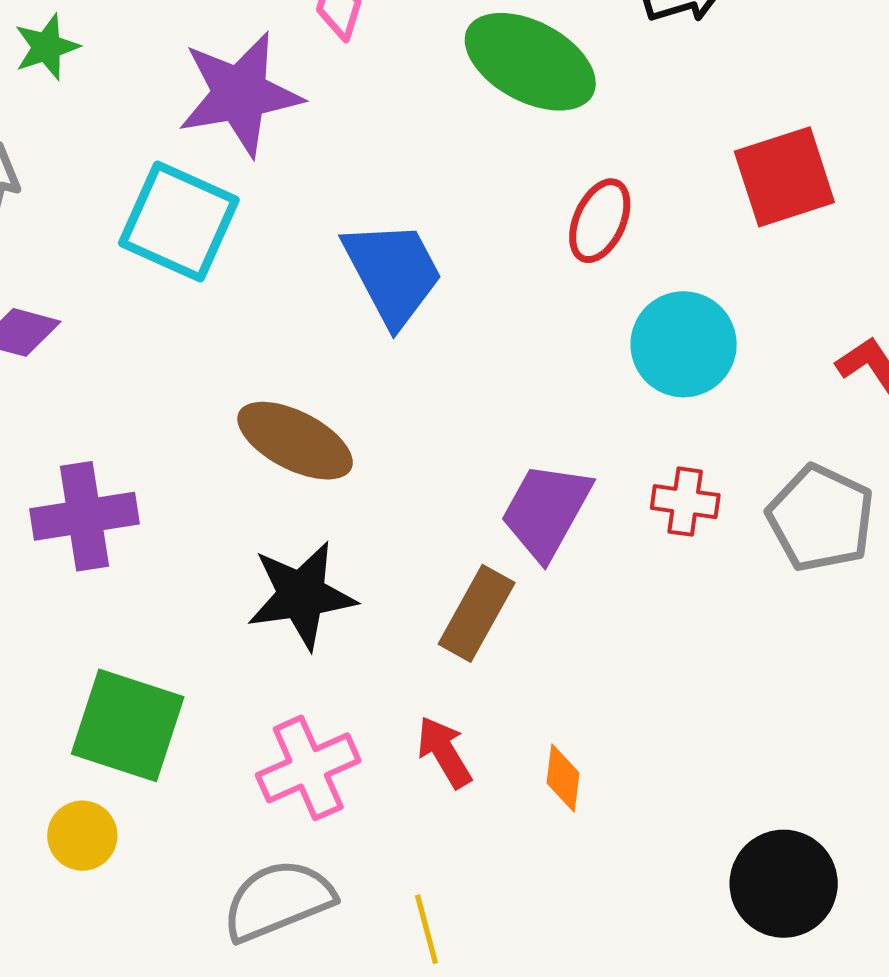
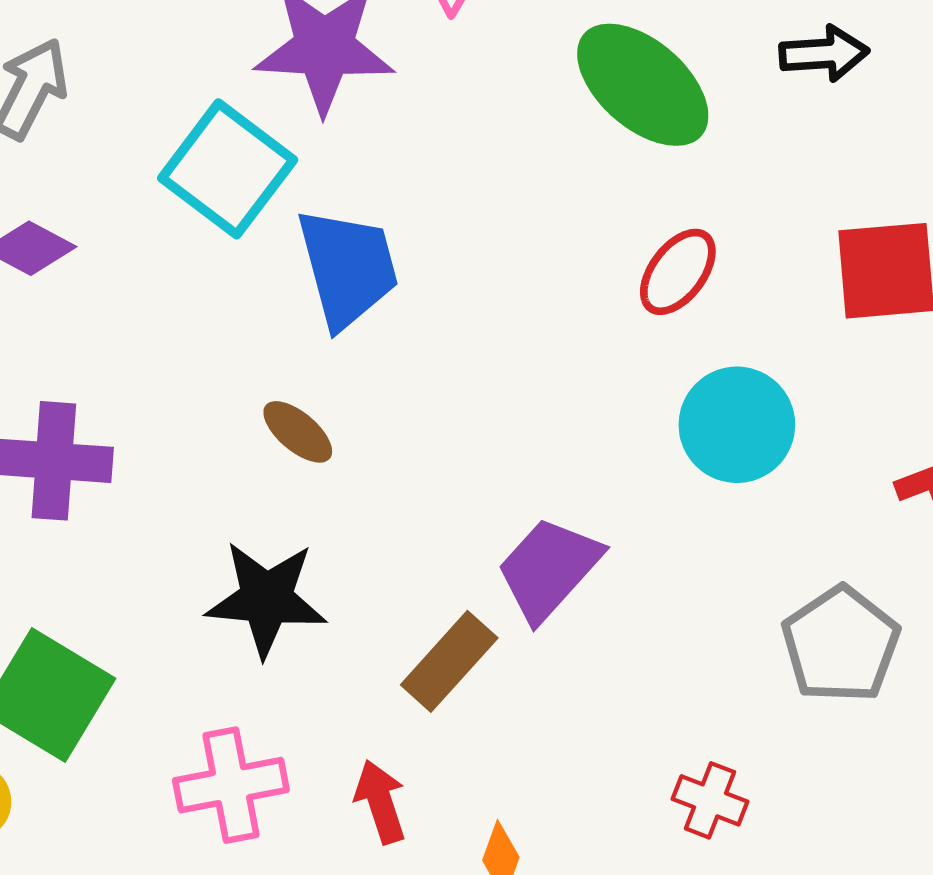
blue trapezoid: (393, 273) -> (348, 268), moved
brown ellipse: (295, 441) -> (298, 432), size x0.6
red cross: (685, 502) -> (710, 800), moved

